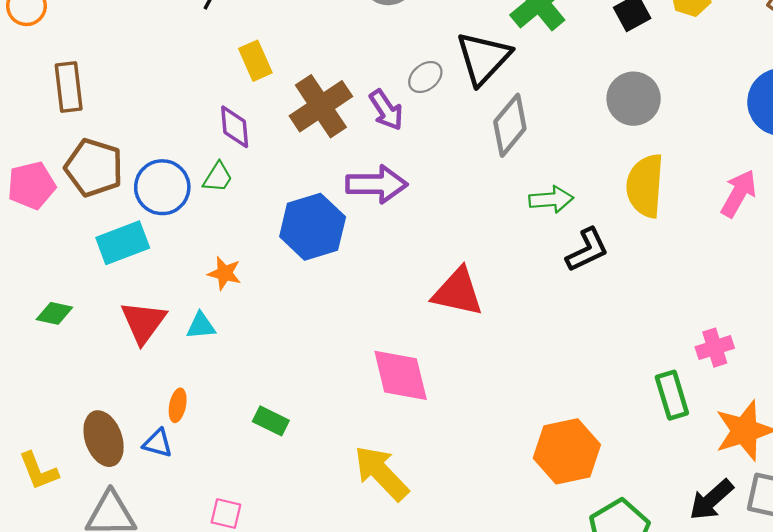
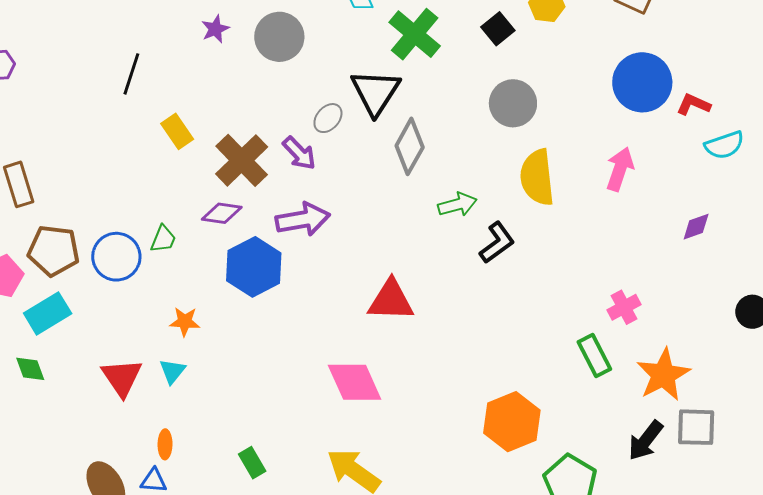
purple diamond: (235, 127) -> (222, 213), moved, turned -66
cyan rectangle: (123, 243) -> (48, 313), moved
green diamond: (54, 313) -> (30, 369), moved, turned 68
cyan triangle: (201, 326) -> (172, 371), turned -36
green rectangle: (271, 421) -> (252, 463), moved, turned 44

